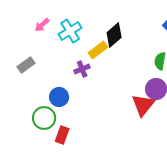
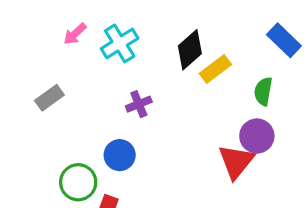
yellow rectangle: (98, 50) -> (215, 69), moved
blue circle: (59, 97) -> (120, 155), moved

